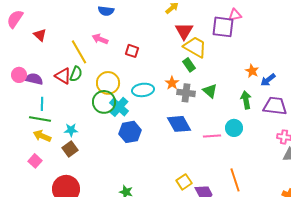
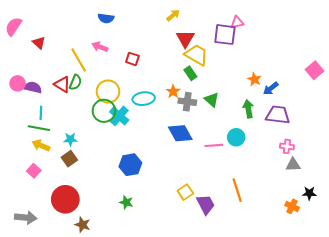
blue hexagon: (130, 132) -> (130, 165), moved

